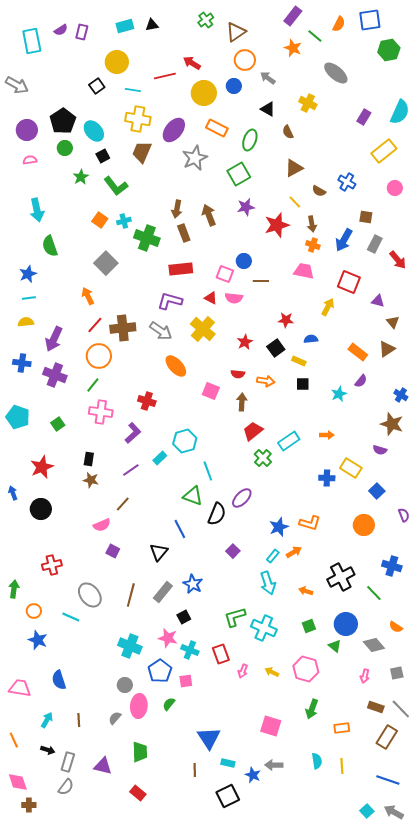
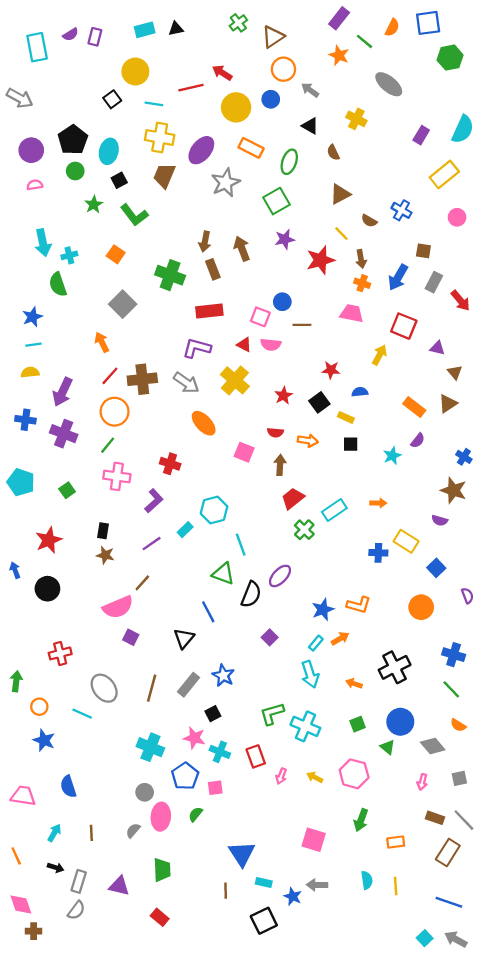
cyan ellipse: (94, 131) -> (109, 151), turned 55
cyan cross: (124, 221) -> (69, 255), moved
pink semicircle: (102, 525) -> (118, 607), size x1.5
green line: (374, 593) -> (451, 689), moved

